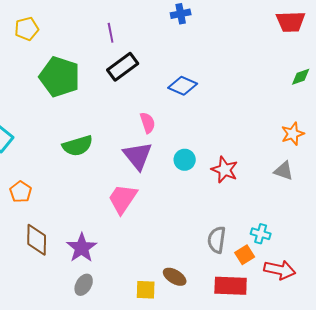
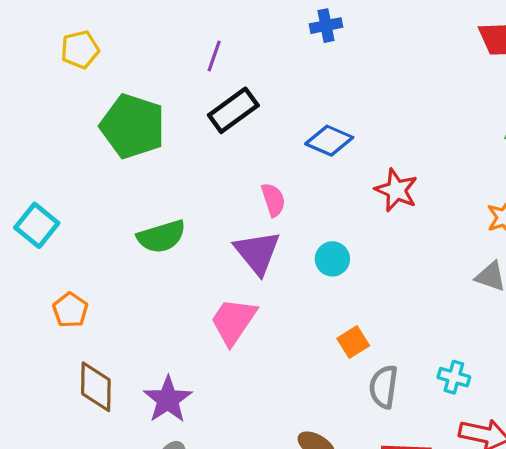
purple line: (111, 33) -> (214, 56), turned 30
red star: (225, 170) -> (396, 190), moved
orange square: (245, 255) -> (353, 342), moved

